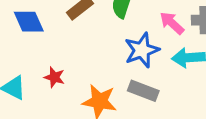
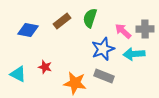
blue diamond: (29, 22) -> (28, 30), turned -55

